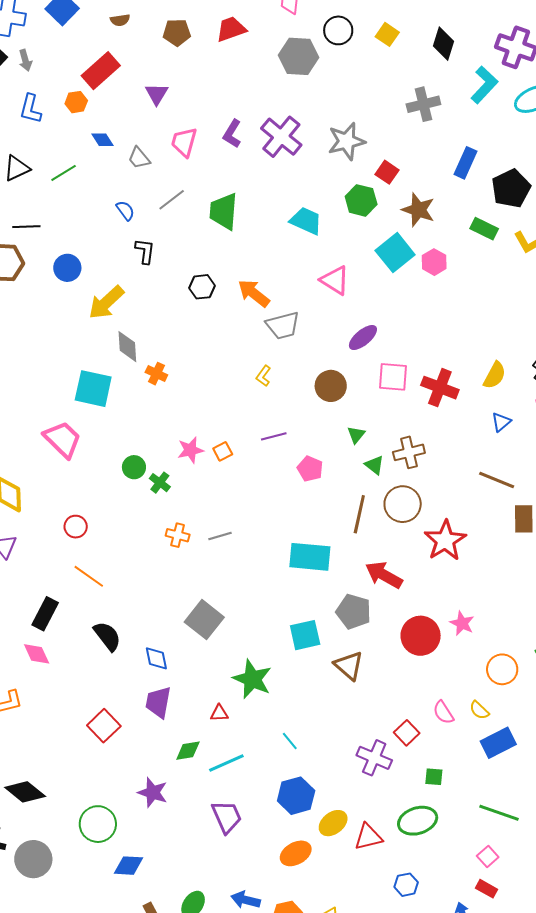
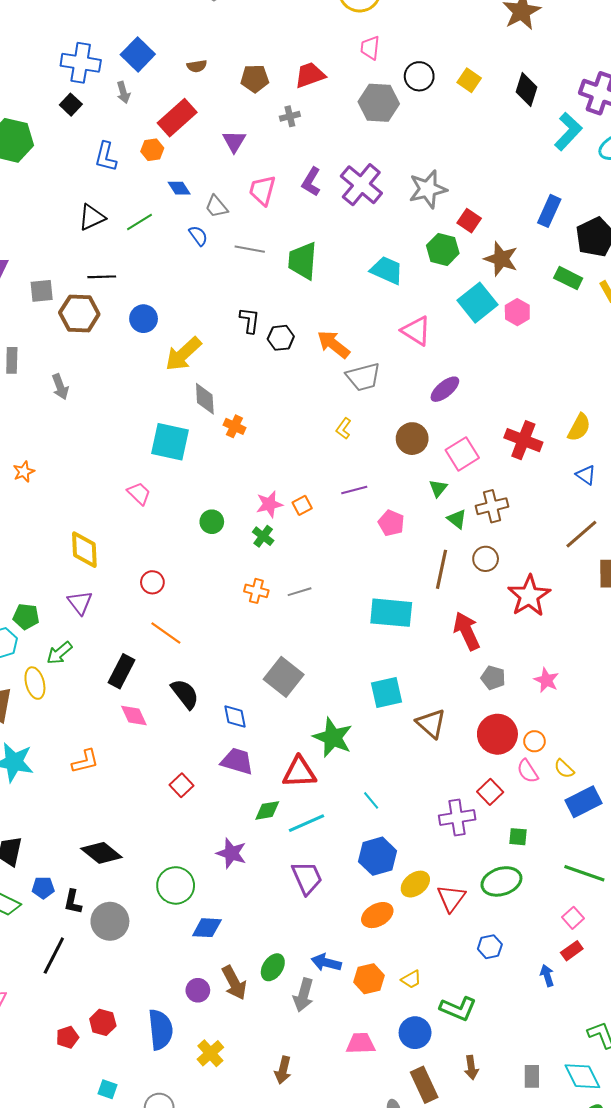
gray arrow: (25, 60) -> (123, 92), moved
gray cross: (423, 104) -> (290, 116), moved, size x0.6
gray line: (172, 200) -> (250, 249), turned 48
blue semicircle: (125, 210) -> (198, 236), moved
black L-shape: (145, 251) -> (250, 320), moved
pink square: (393, 377) -> (462, 454), moved, turned -36
blue triangle: (501, 422) -> (586, 475), turned -45
pink trapezoid: (63, 439) -> (139, 493), size x0.6
brown line: (497, 480) -> (581, 534), turned -63
green cross: (160, 483) -> (263, 536), moved
brown circle: (403, 504) -> (486, 559), size x0.7
red arrow: (384, 575) -> (467, 631), turned 36
gray pentagon: (354, 612) -> (493, 678), moved, size x0.7
red circle: (421, 636) -> (497, 734), moved
pink diamond: (37, 654) -> (134, 716), moved
orange circle: (502, 669) -> (534, 741), moved, size x0.7
purple trapezoid: (158, 702) -> (237, 761), turned 96
red triangle: (219, 713) -> (299, 772), size x1.8
red square: (104, 726) -> (182, 785), size x0.7
purple cross: (374, 758) -> (457, 817), turned -32
red triangle: (368, 837) -> (451, 898), turned -40
red rectangle: (486, 889) -> (572, 951), turned -65

